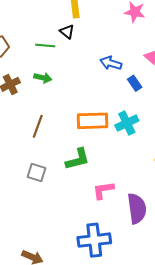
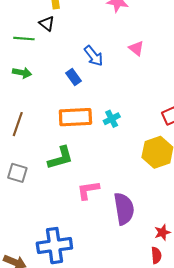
blue arrow: (111, 63) -> (94, 56), turned -145
blue rectangle: (135, 83) -> (73, 77), moved
cyan cross: (127, 123) -> (112, 119), size x0.7
blue cross: (94, 240) -> (54, 246), moved

